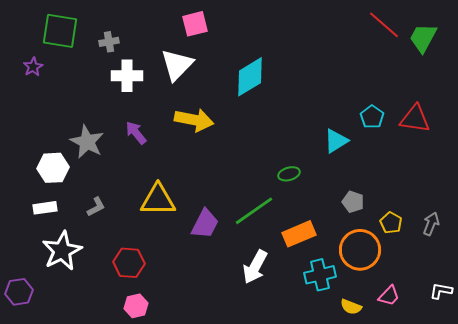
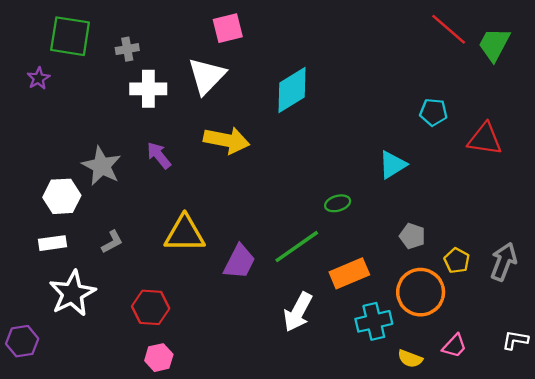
cyan pentagon: (372, 117) -> (433, 112), moved, turned -30
gray arrow: (431, 224) -> (504, 262), size x1.4

